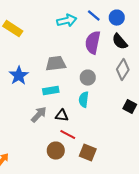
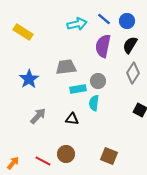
black semicircle: (120, 42) -> (130, 45), turned 72
cyan rectangle: (51, 91) -> (78, 89), moved
gray arrow: (39, 115) -> (38, 116), moved
red line: (68, 135) -> (43, 161), moved
brown square: (88, 153) -> (109, 156), moved

